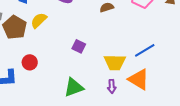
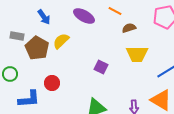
yellow trapezoid: (115, 62) -> (137, 54), moved

